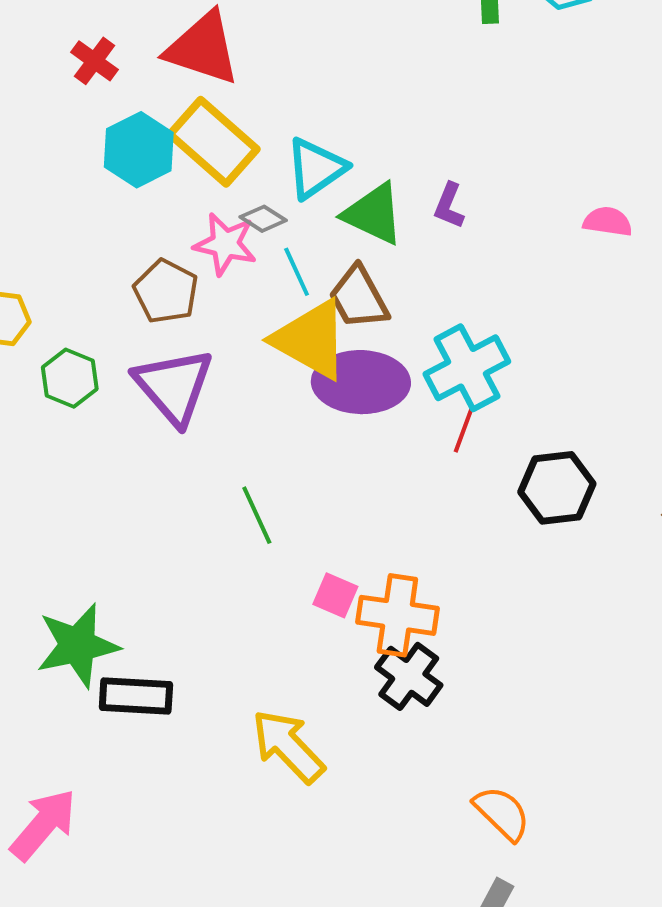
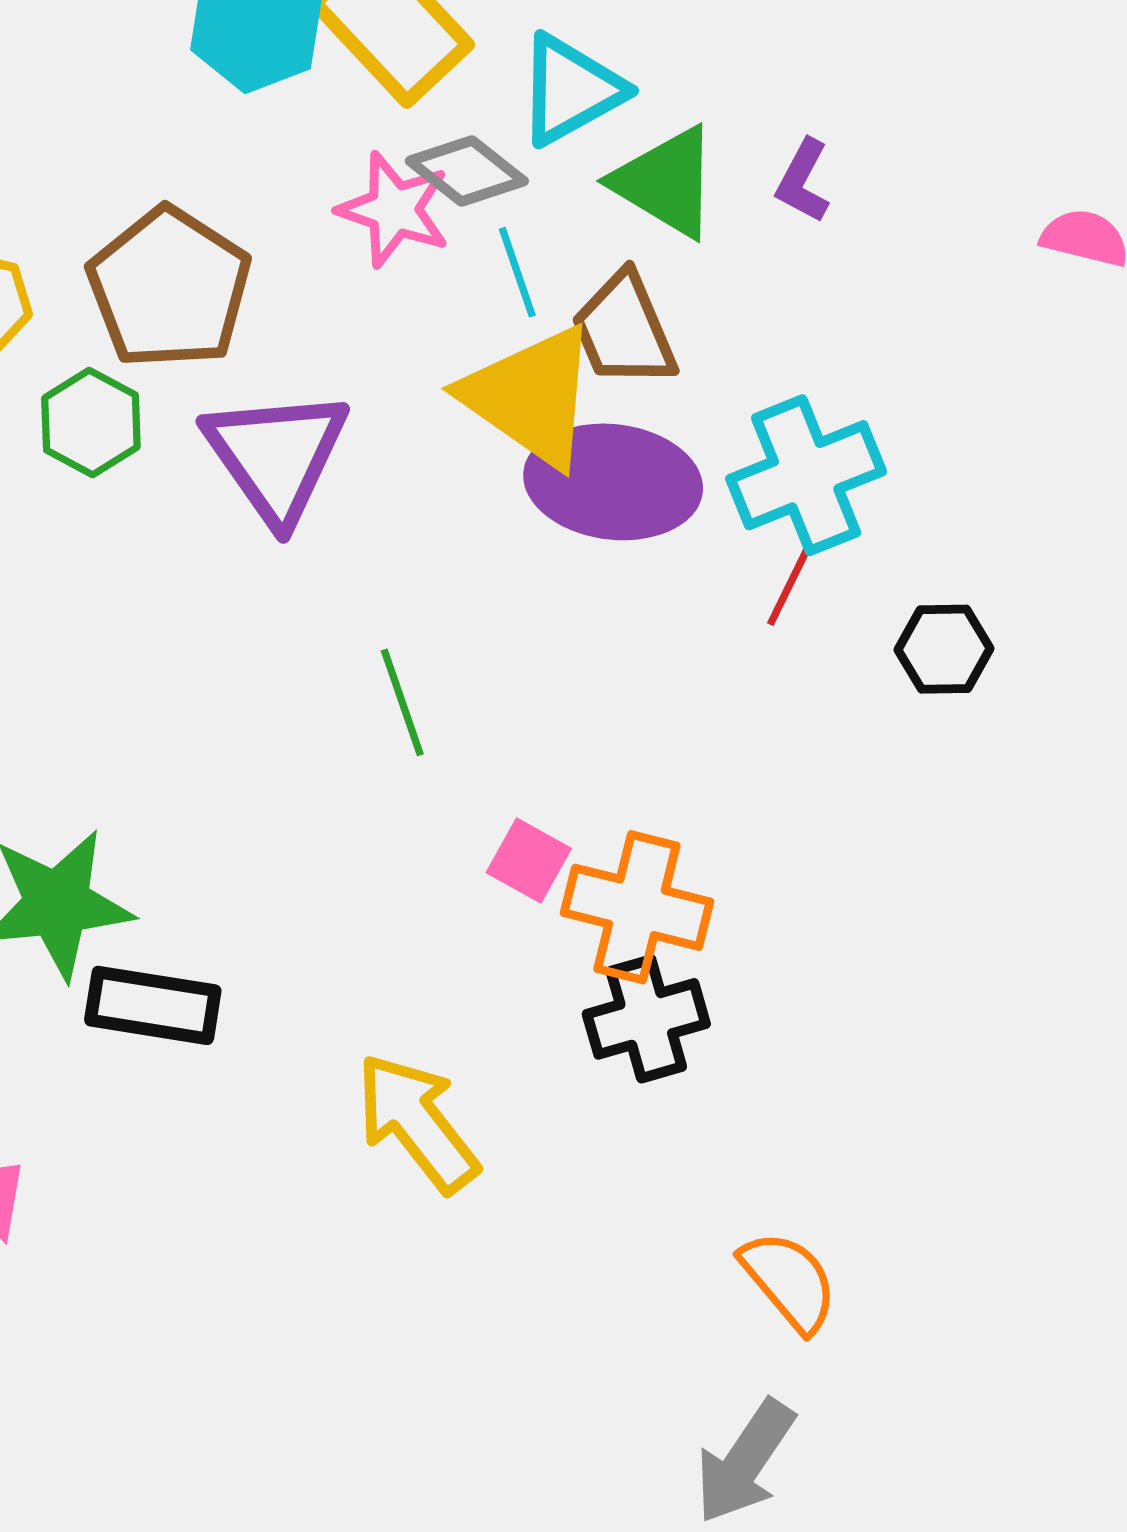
gray diamond: (263, 219) -> (467, 171), size x1.4
brown pentagon: (166, 291) -> (169, 288), moved, size x1.4
black hexagon: (557, 488) -> (944, 649), moved, size x0.7
black cross: (409, 676) -> (646, 1019), turned 32

